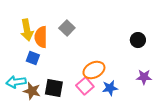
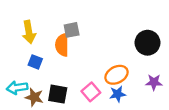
gray square: (67, 28) -> (72, 30), turned 35
orange semicircle: (41, 37) -> (62, 45), moved
black circle: (138, 40) -> (147, 43), size x1.5
orange ellipse: (94, 70) -> (116, 75), moved

